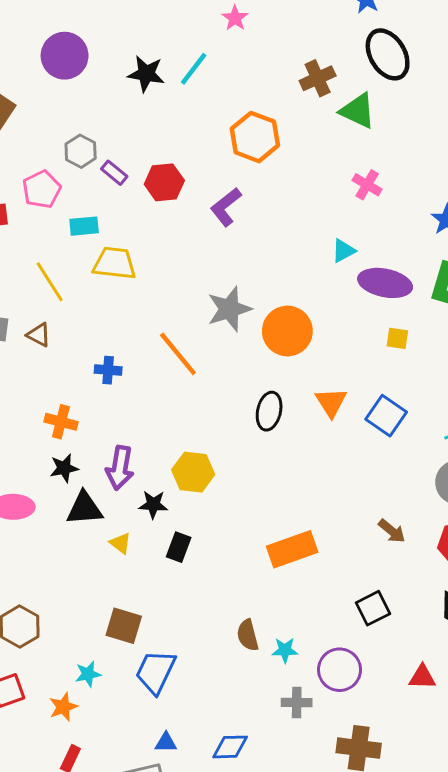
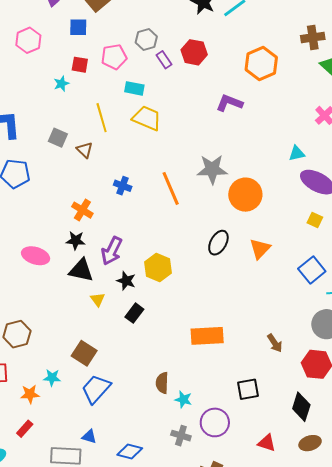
red hexagon: (164, 182) -> (194, 52), moved
purple L-shape: (226, 207) -> (229, 103), turned 44
blue square: (386, 416) -> (312, 270), moved

